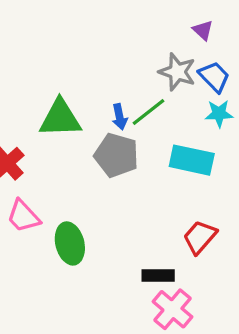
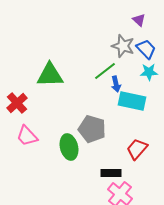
blue arrow: (120, 117) -> (116, 84), moved
gray pentagon: (116, 155) -> (92, 129), moved
green ellipse: (70, 243) -> (69, 147), moved

